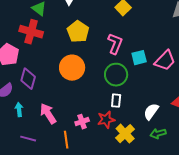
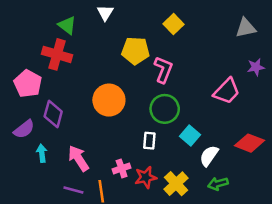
yellow pentagon: (78, 32) -> (136, 51), moved, turned -30
cyan square: (139, 58) -> (190, 136), moved, turned -35
white rectangle: (116, 101) -> (149, 141), moved
red star: (106, 120) -> (146, 177), moved
purple line: (28, 139) -> (73, 190), moved

